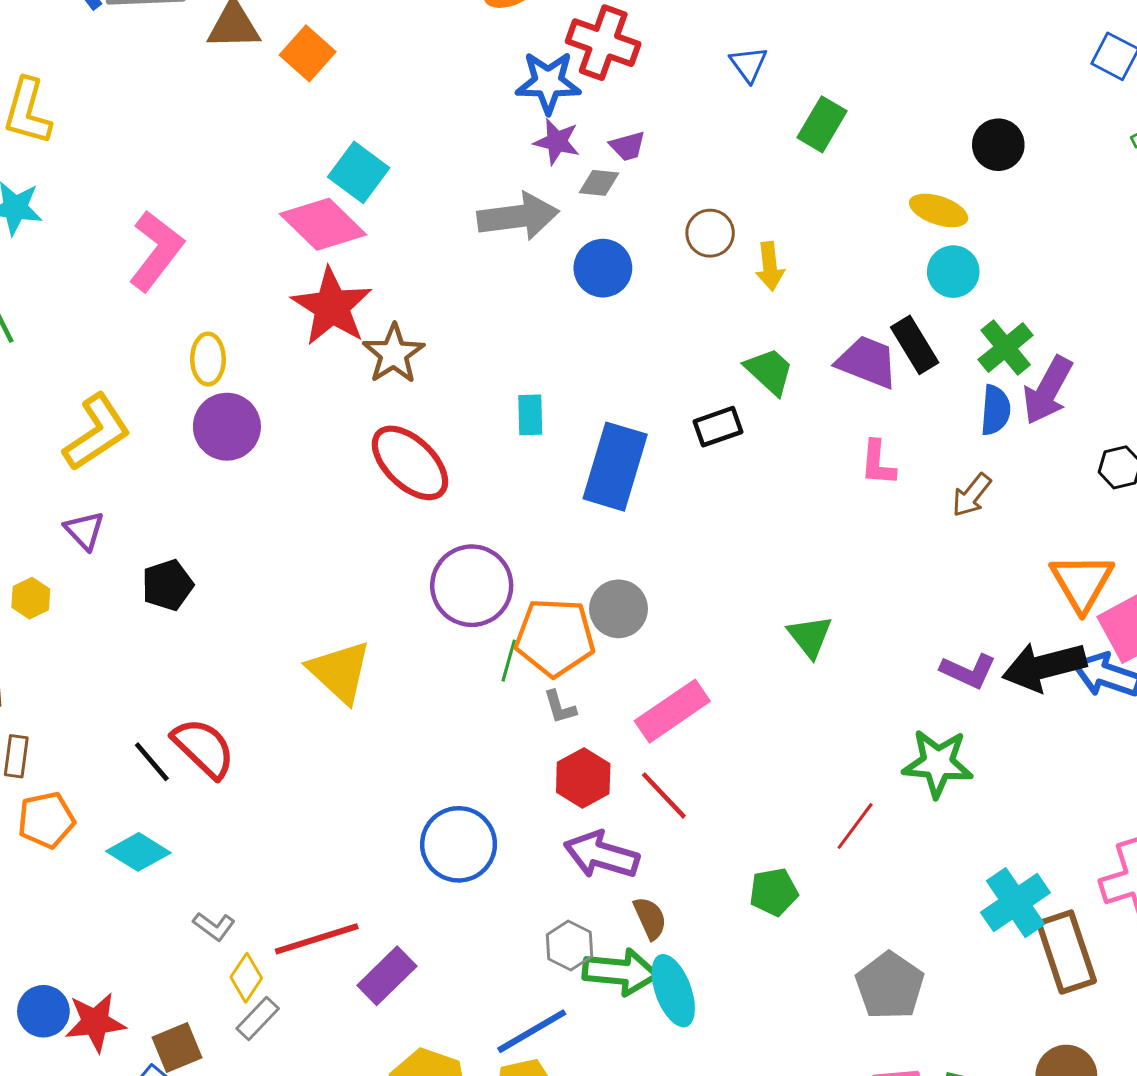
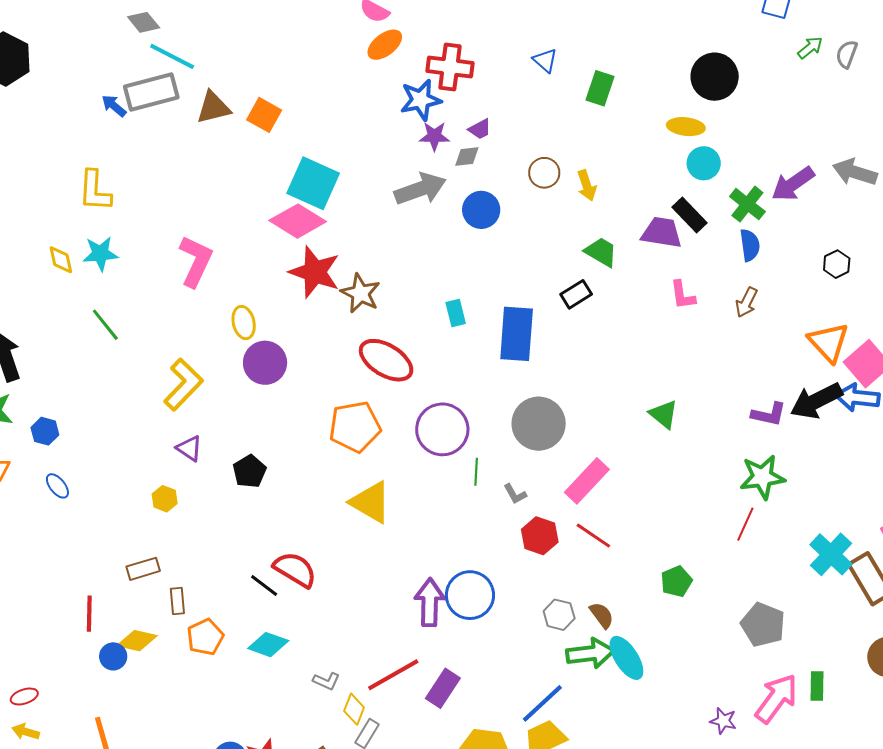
black circle: (998, 145) -> (715, 77), size x1.4
cyan square: (359, 172) -> (313, 183), size x1.4
purple arrow: (1048, 390) -> (793, 184), moved, turned 39
gray circle: (619, 609) -> (539, 424), size x1.4
orange pentagon: (555, 637) -> (355, 427), moved
red line: (855, 826) -> (745, 524), moved
purple arrow: (601, 855) -> (430, 602), moved, turned 87
gray hexagon: (570, 946) -> (559, 615), moved

